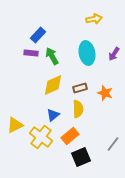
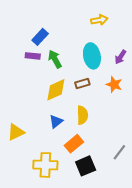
brown rectangle: (80, 88) -> (82, 83), moved
orange star: (105, 93) -> (114, 84), moved
yellow cross: (41, 137) -> (45, 165), moved, turned -35

